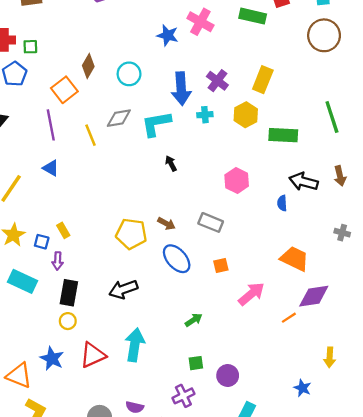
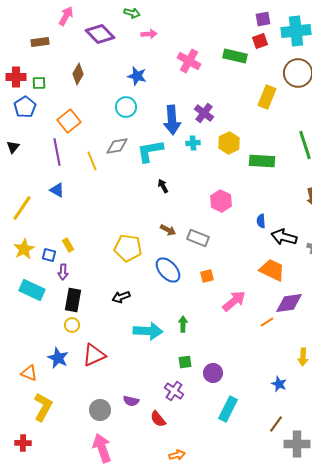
blue star: (168, 35) -> (137, 76), moved
brown diamond: (88, 66) -> (78, 74), moved
yellow rectangle: (263, 80) -> (267, 97), moved
black arrow: (304, 182) -> (284, 237), moved
brown arrow: (166, 224) -> (168, 230), moved
black arrow: (123, 289) -> (121, 297), size x0.7
green arrow: (194, 320) -> (183, 324), turned -56
cyan arrow: (135, 345) -> (148, 331), moved, turned 84
orange triangle: (19, 375) -> (29, 373), size x0.7
purple cross: (183, 396) -> (174, 391), turned -30

